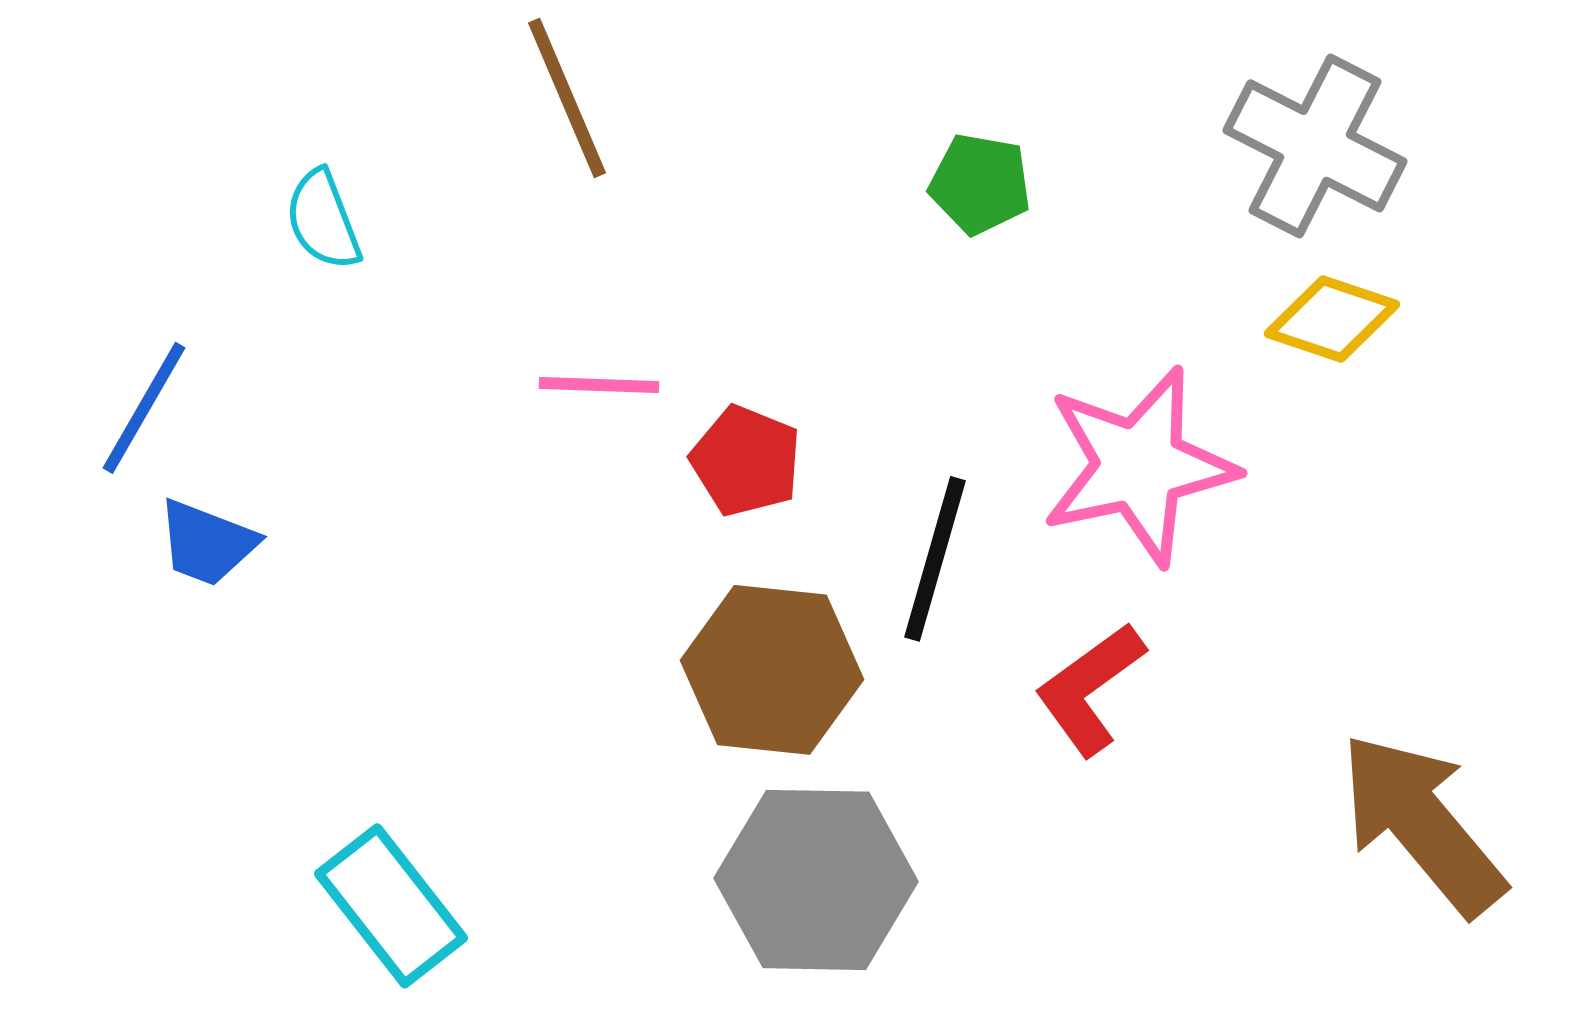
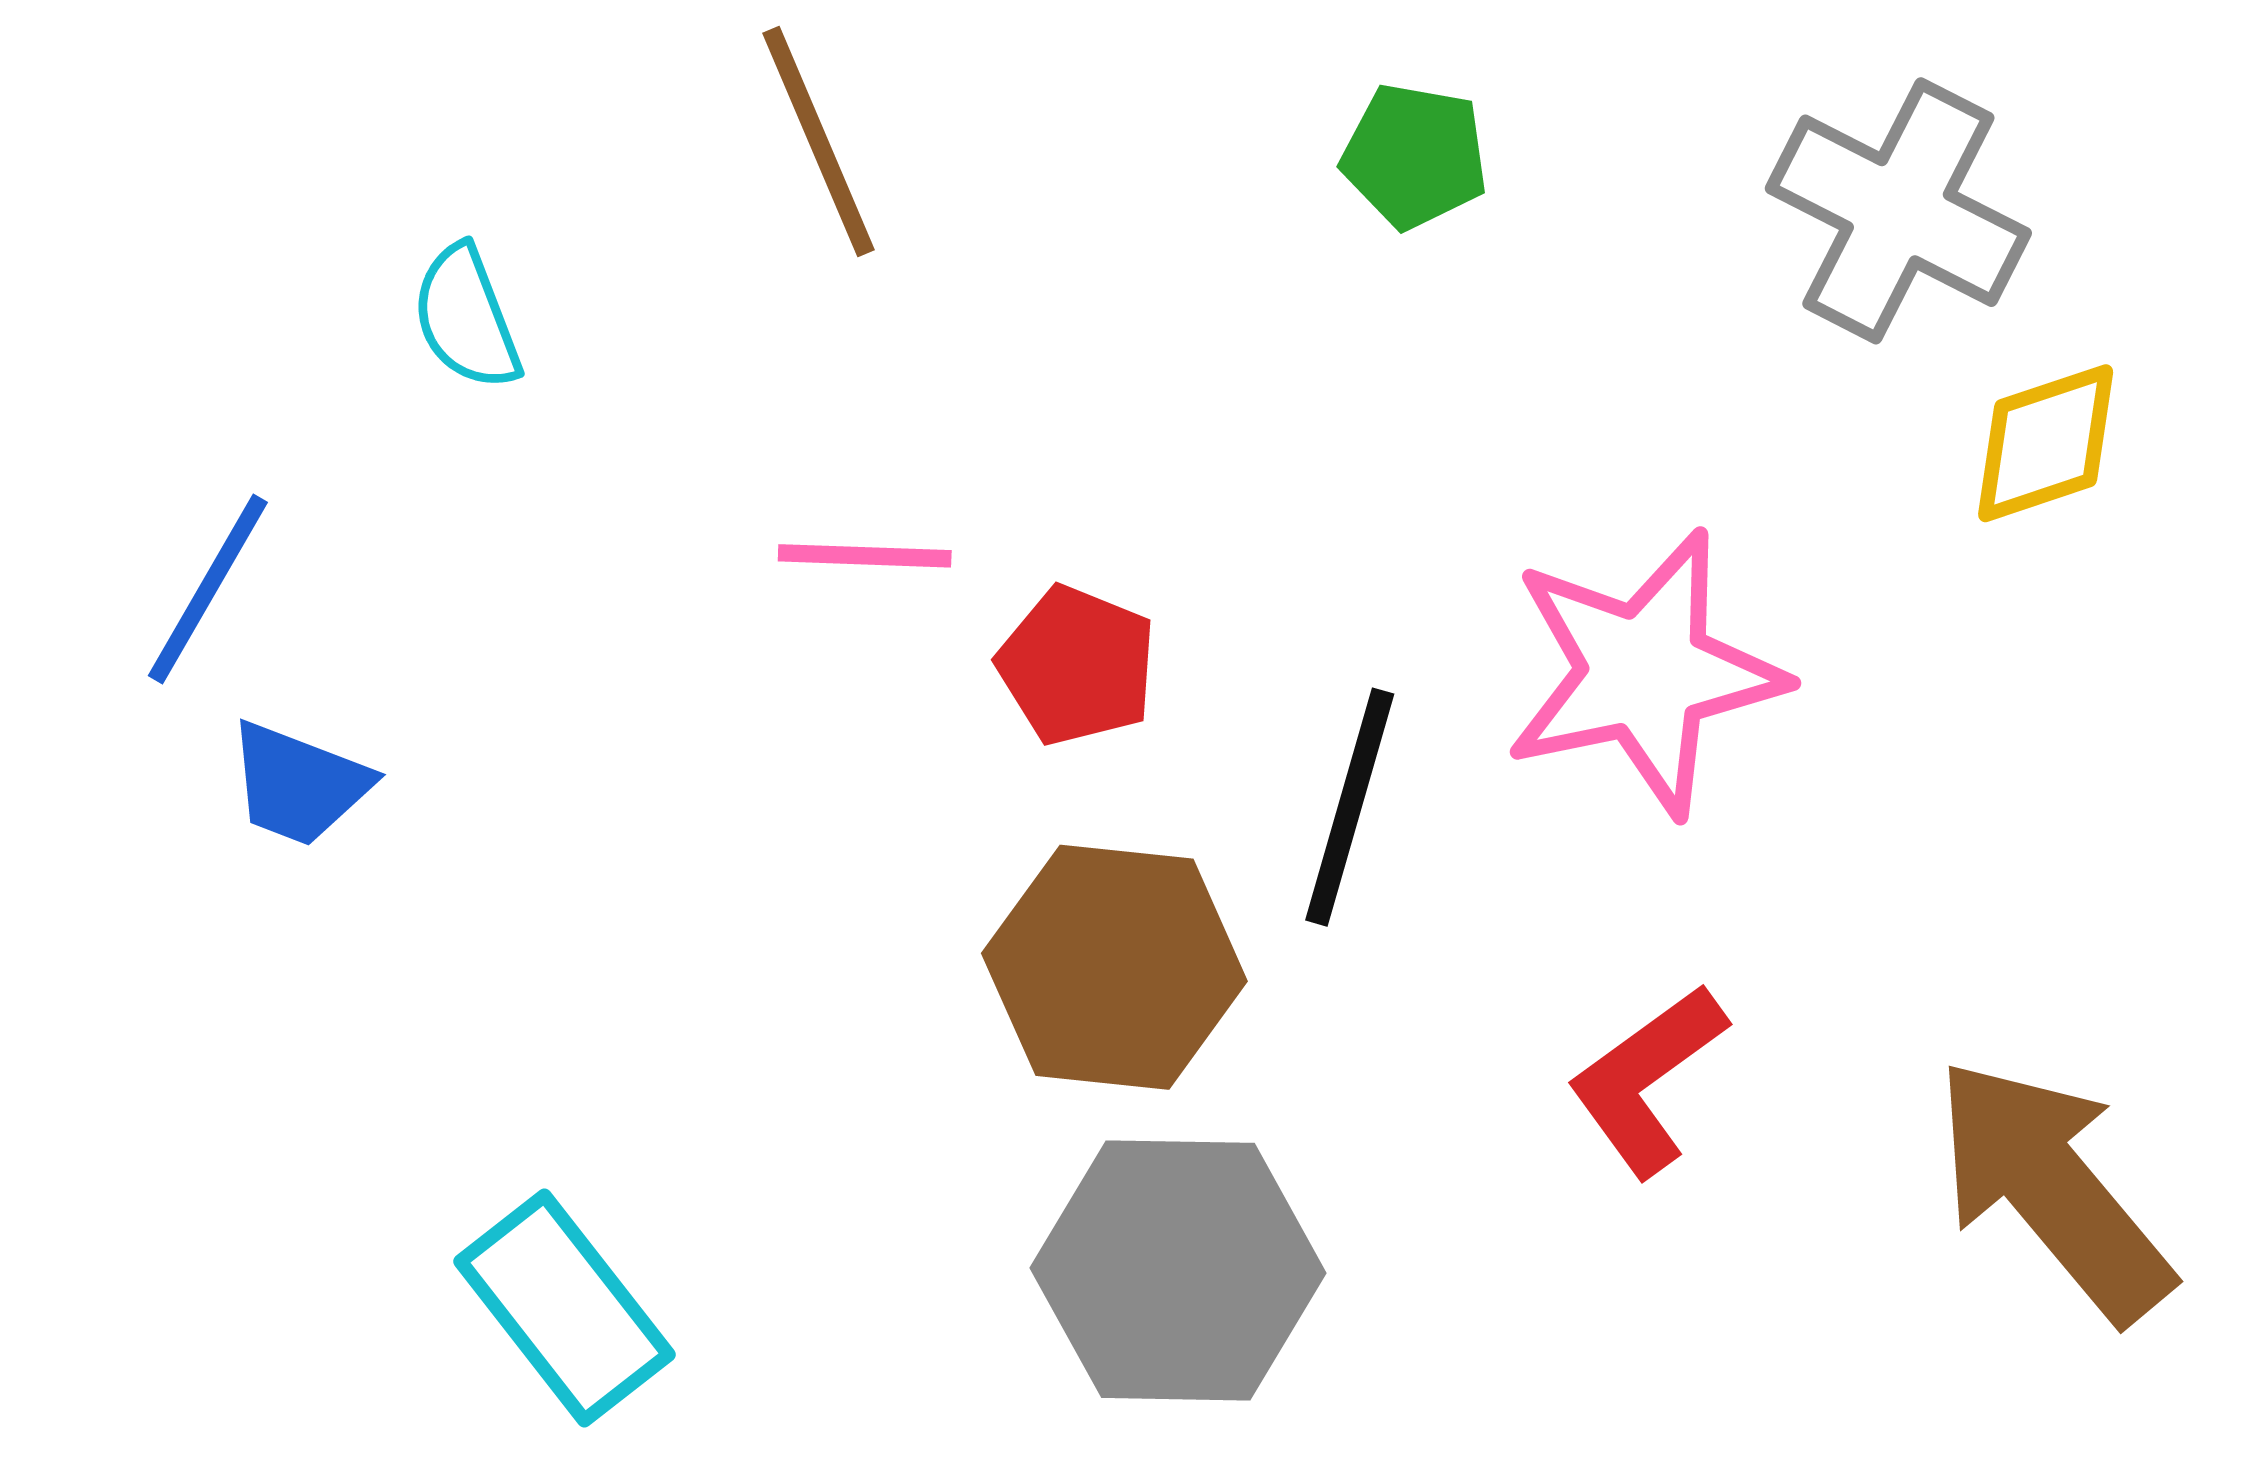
green pentagon: (980, 184) -> (1415, 156), moved
yellow diamond: (1332, 319) -> (2046, 443), moved, turned -37
red L-shape: (1090, 689) -> (1647, 1080), moved

